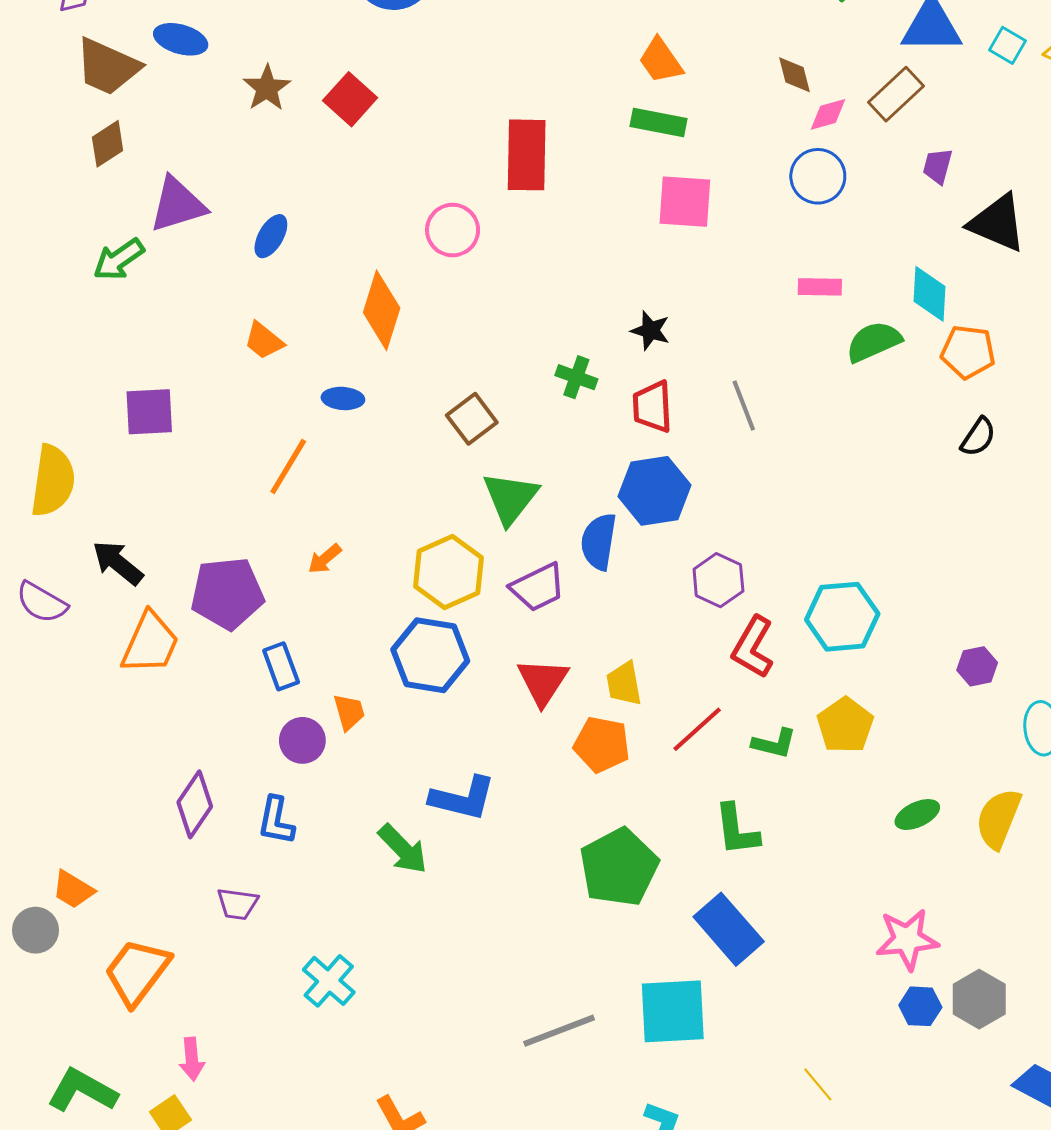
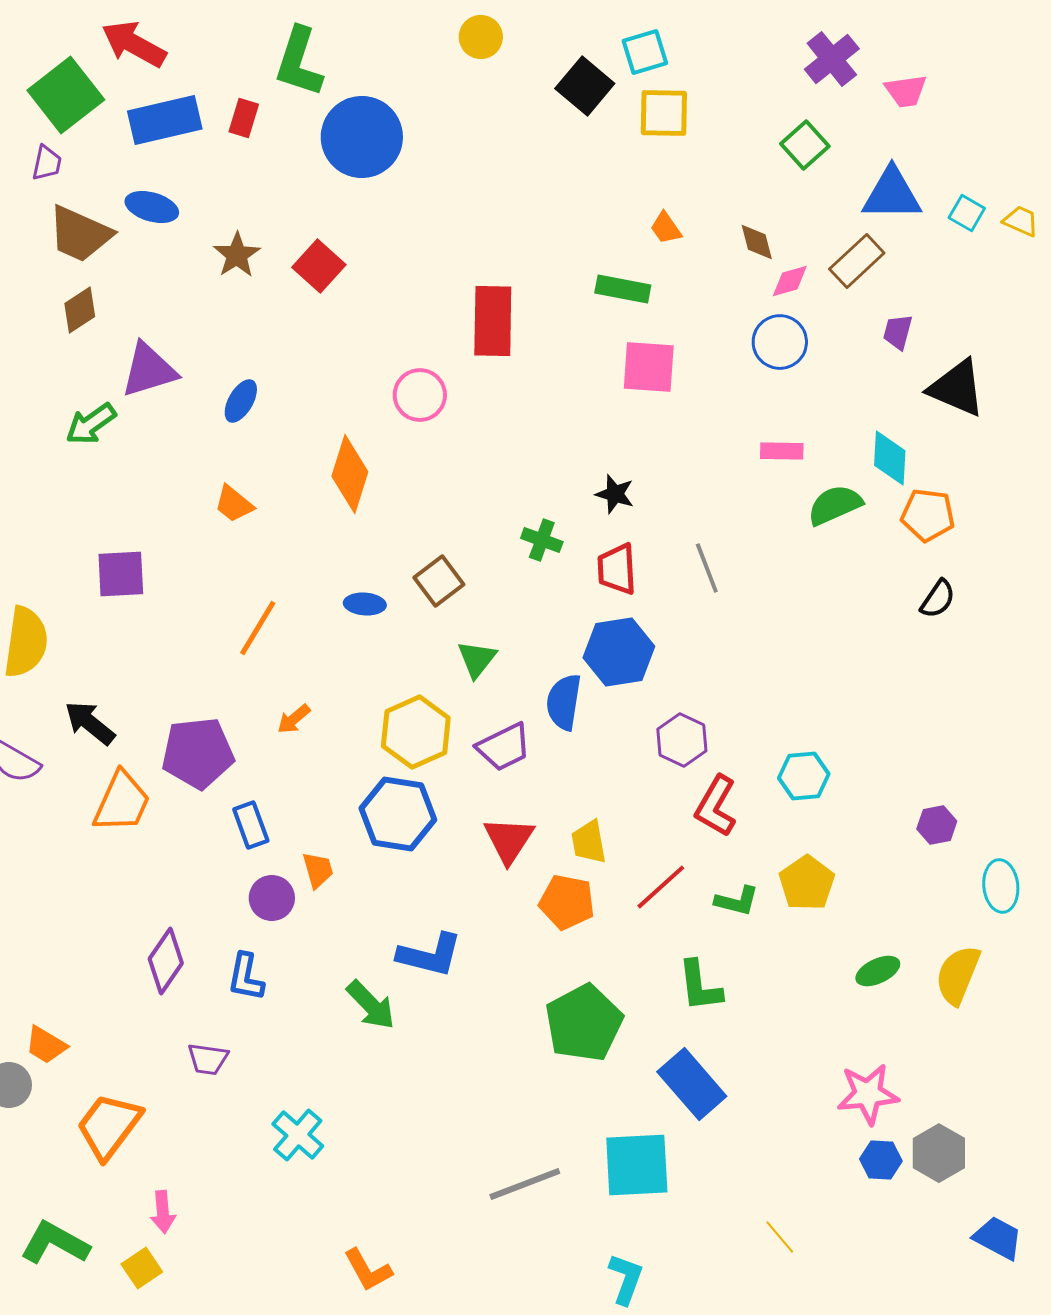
orange trapezoid: (661, 61) -> (666, 228), moved, size x0.7
blue ellipse: (343, 398) -> (365, 604), moved
green triangle: (510, 498) -> (477, 659), size x0.7
cyan hexagon: (842, 617) -> (804, 776), size x0.7

